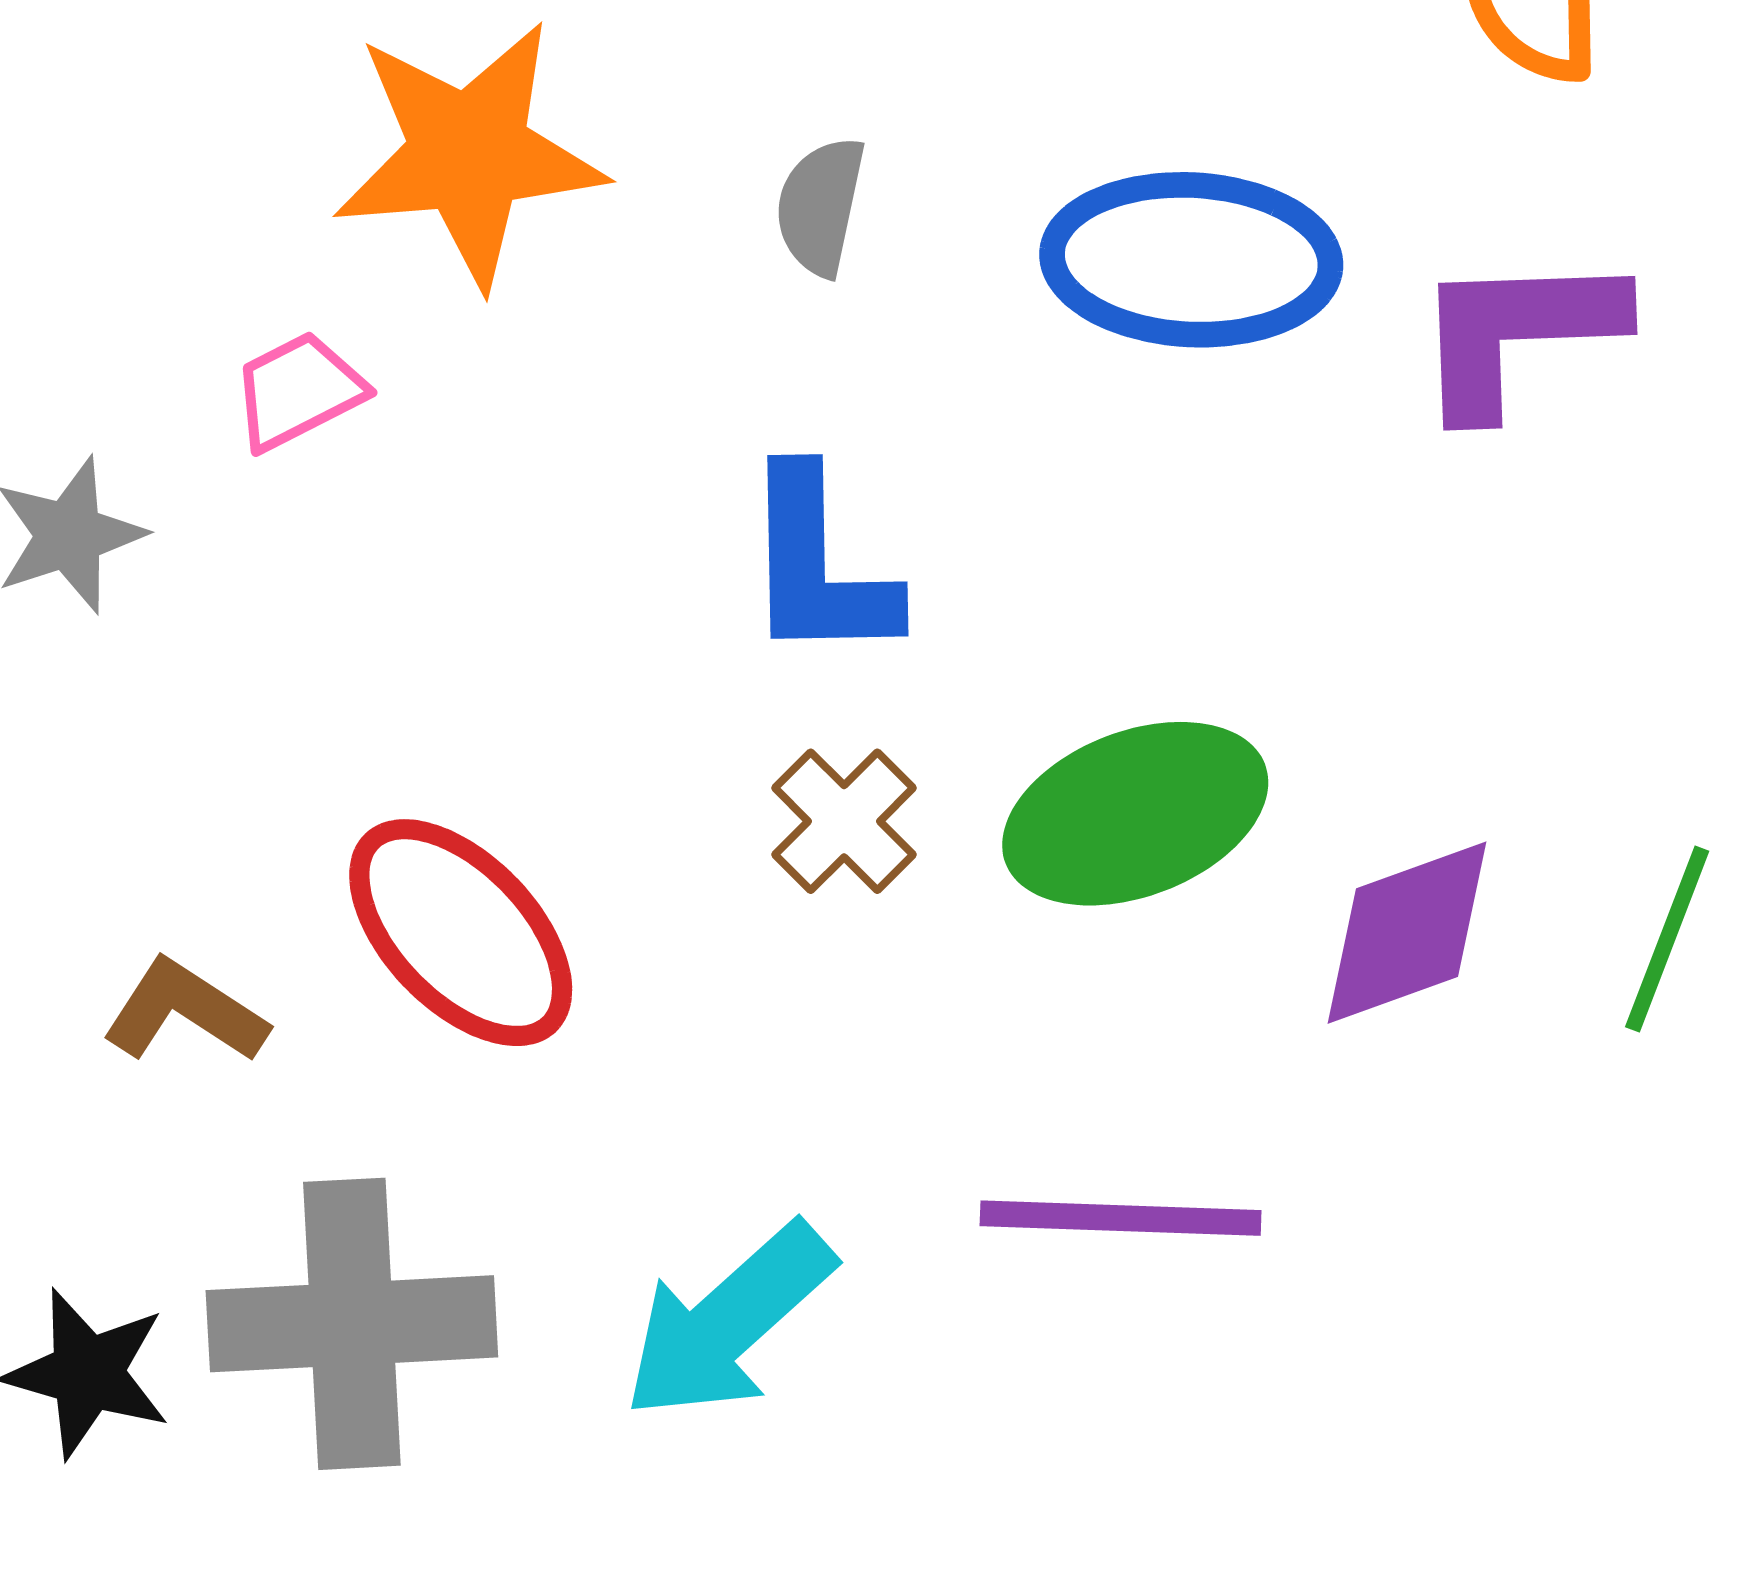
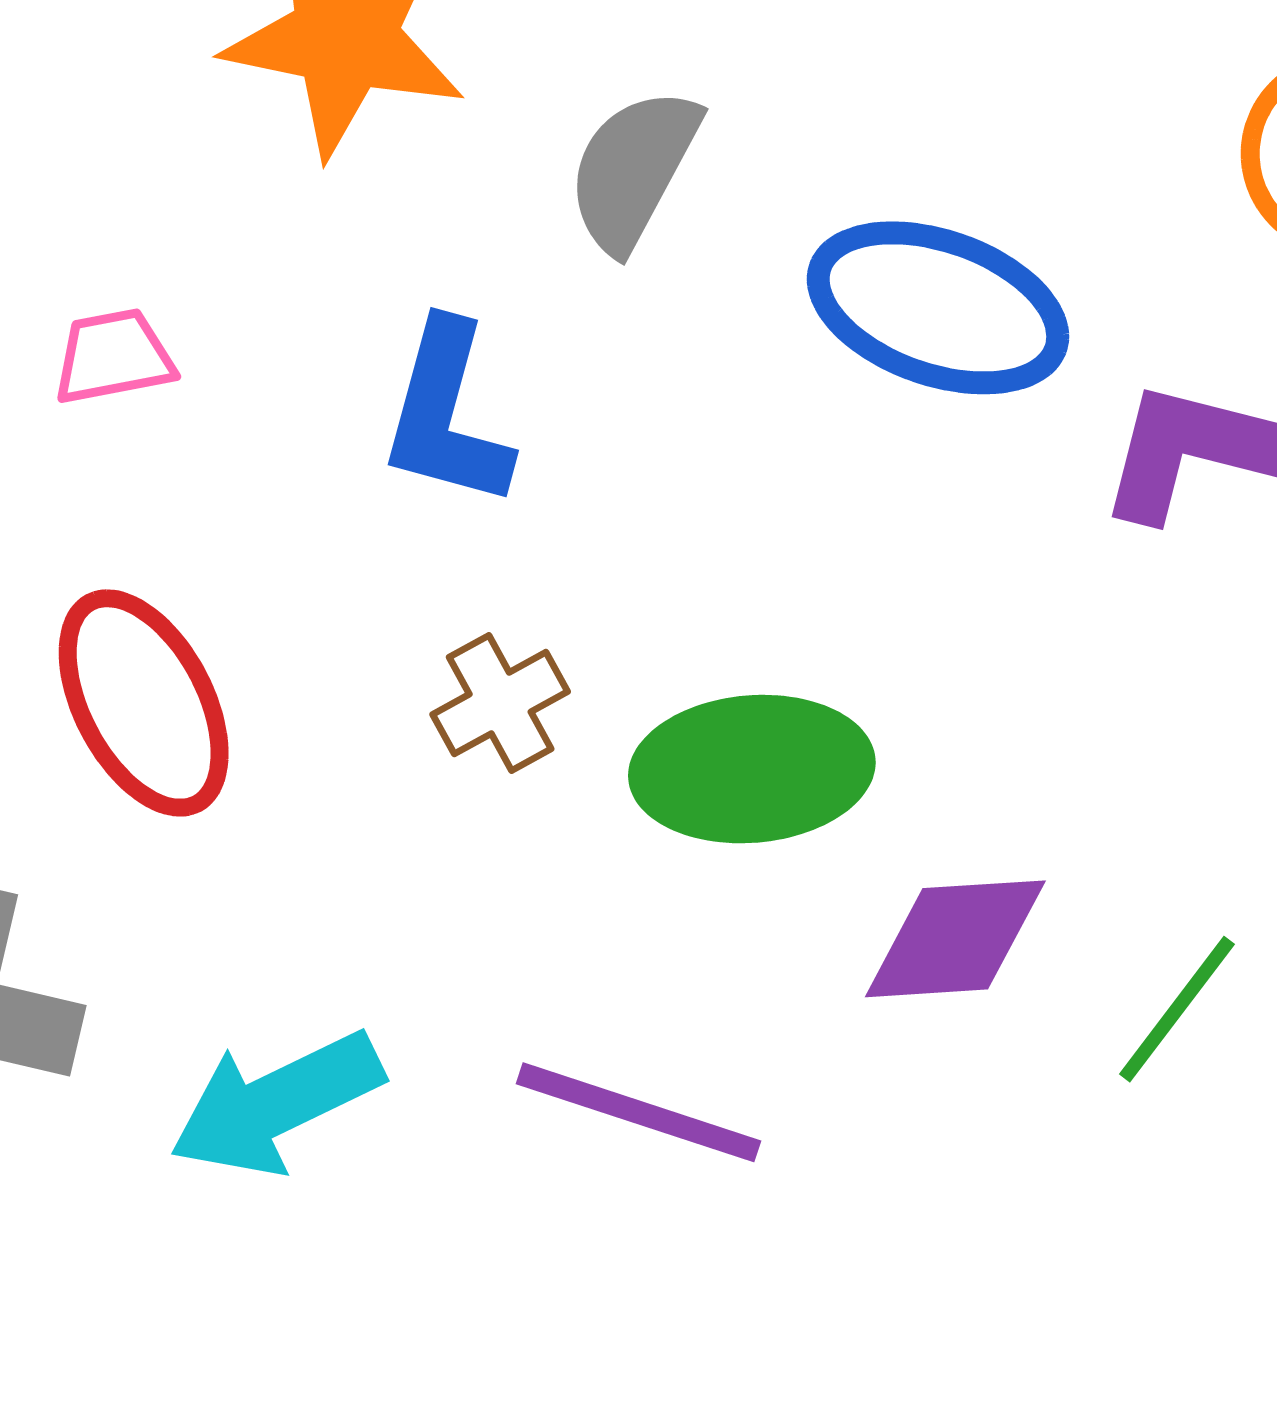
gray semicircle: (820, 206) -> (633, 169), size x1.4
pink trapezoid: (298, 391) -> (114, 357), moved
blue L-shape: (818, 566) -> (447, 415), moved

